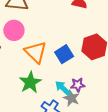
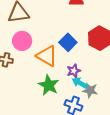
blue square: (64, 54) -> (68, 42), moved
purple star: (78, 85) -> (74, 71), moved

